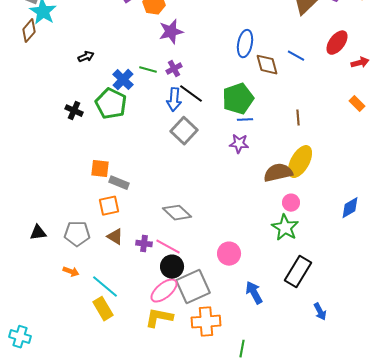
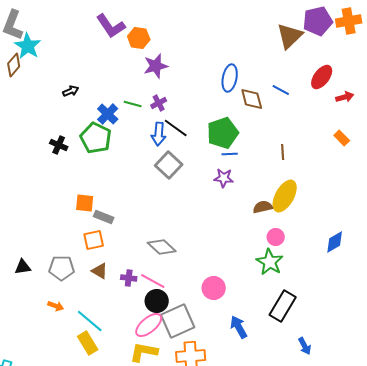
brown semicircle: (278, 173) -> (263, 207), size x0.7

